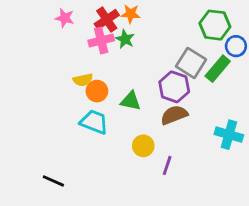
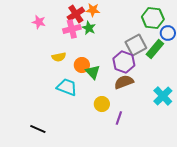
pink star: (65, 18) -> (39, 22), moved
gray square: (191, 63) -> (136, 45), turned 30
orange circle: (97, 91) -> (82, 65), moved
green triangle: (131, 101) -> (93, 72), turned 35
cyan cross: (229, 135) -> (163, 96), turned 30

